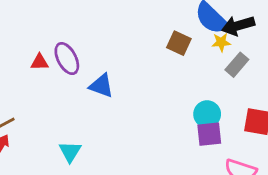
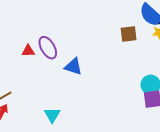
brown square: (179, 43) -> (129, 34), turned -30

